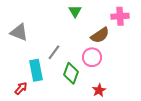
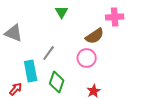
green triangle: (75, 11) -> (62, 12), moved
green diamond: (71, 73) -> (57, 82), moved

